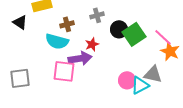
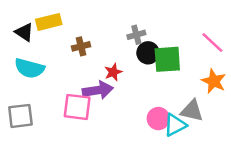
gray cross: (97, 15) -> (136, 35), moved
black triangle: (20, 22) -> (24, 32), moved
green square: (134, 34) -> (167, 59), turned 30
pink line: (163, 37) -> (212, 43), moved
cyan semicircle: (57, 41) -> (29, 68), moved

